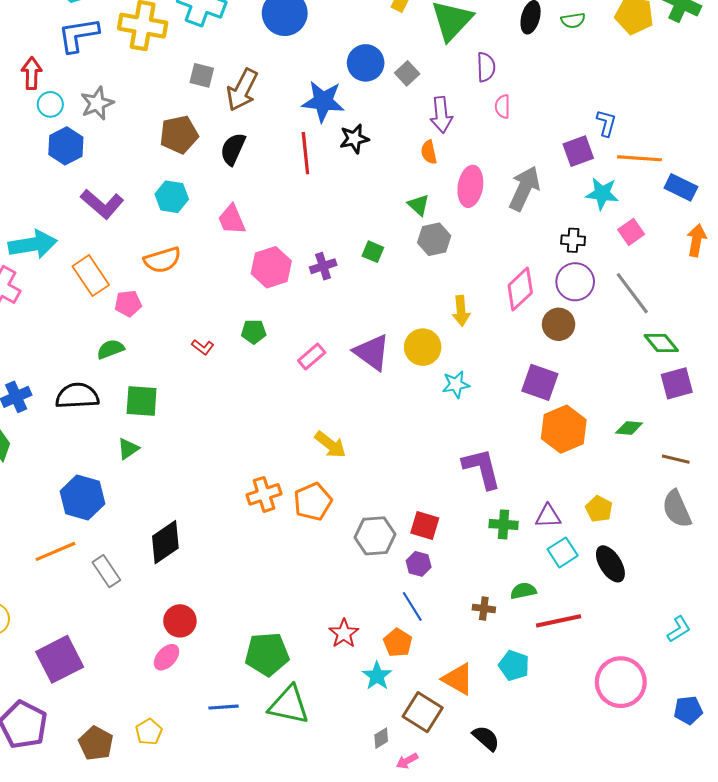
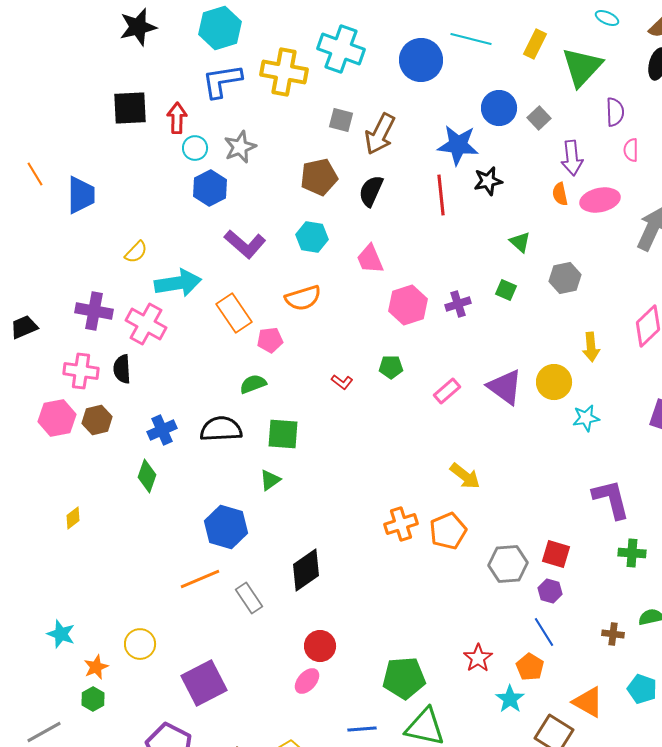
pink ellipse: (470, 186) -> (600, 200), moved, turned 69
green triangle: (419, 205) -> (520, 242), moved

